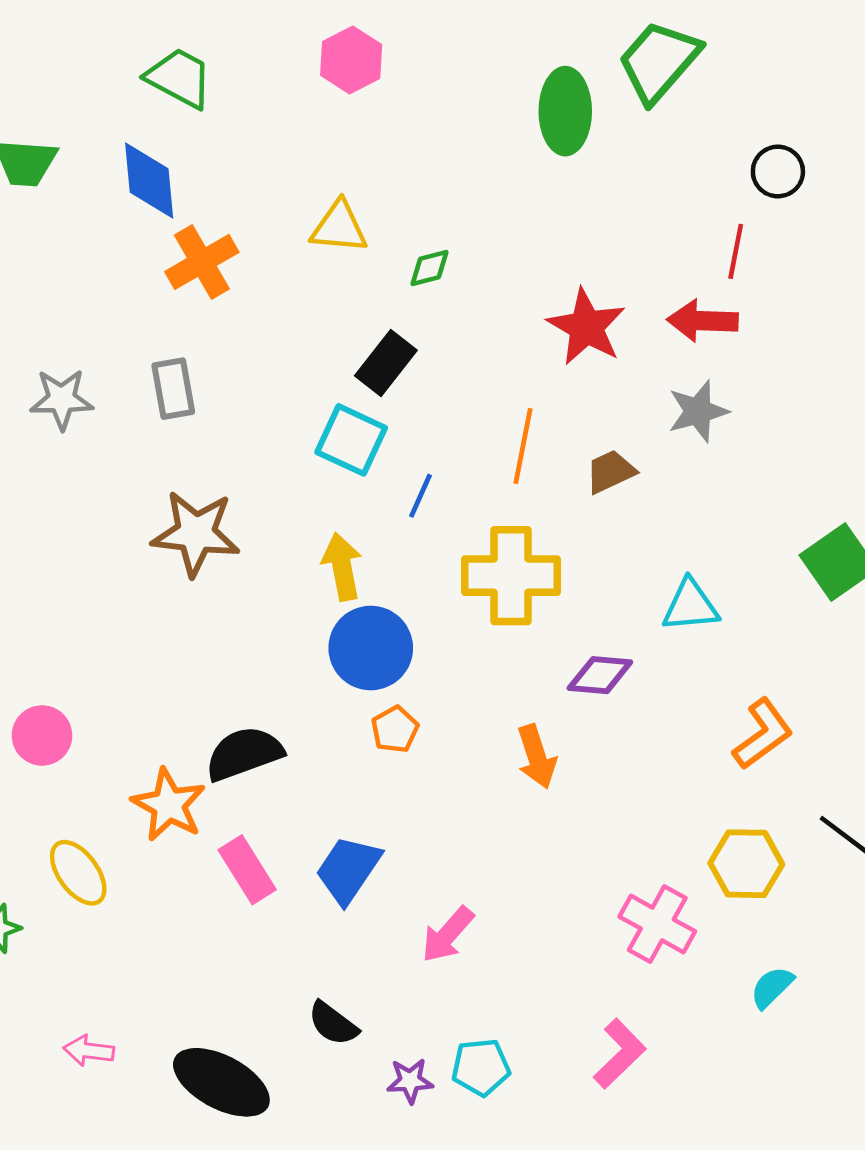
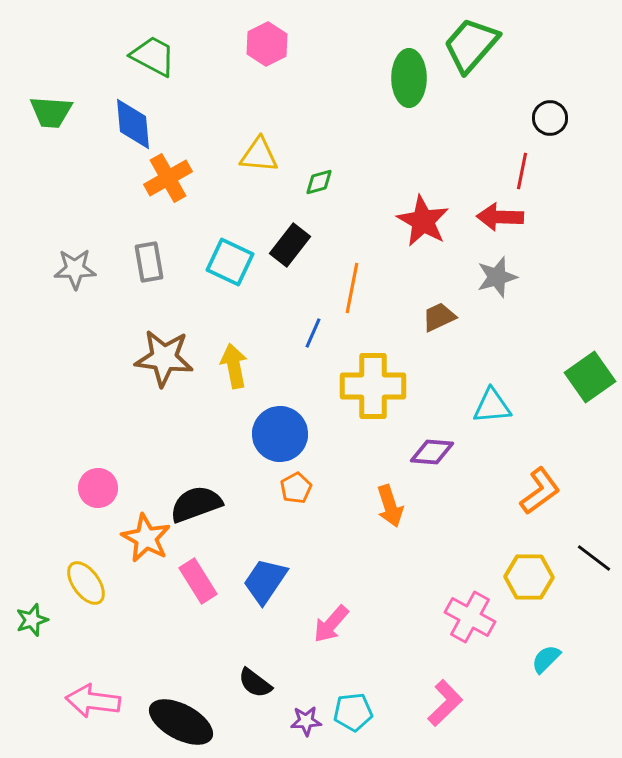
cyan square: (351, 440) -> (230, 262), moved
orange line: (523, 446) -> (352, 288), moved
yellow arrow: (342, 567) -> (234, 366), moved
pink circle: (42, 735) -> (98, 488), moved
pink arrow: (89, 1051) -> (93, 701), size x1.6

